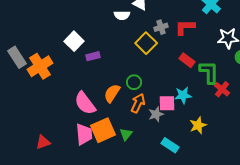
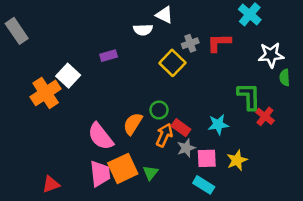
white square: (74, 41) -> (68, 76), moved
purple rectangle: (93, 56) -> (109, 56), moved
gray rectangle: (17, 57) -> (17, 31), moved
red rectangle: (187, 60) -> (181, 128), moved
pink square: (167, 103) -> (207, 158), moved

